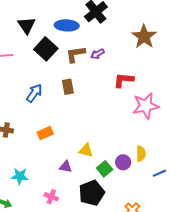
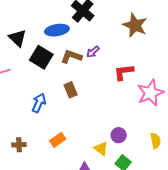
brown L-shape: (75, 54) -> (71, 57), turned 40
yellow triangle: (86, 150) -> (101, 148), turned 35
purple circle: (123, 162) -> (119, 135), moved

